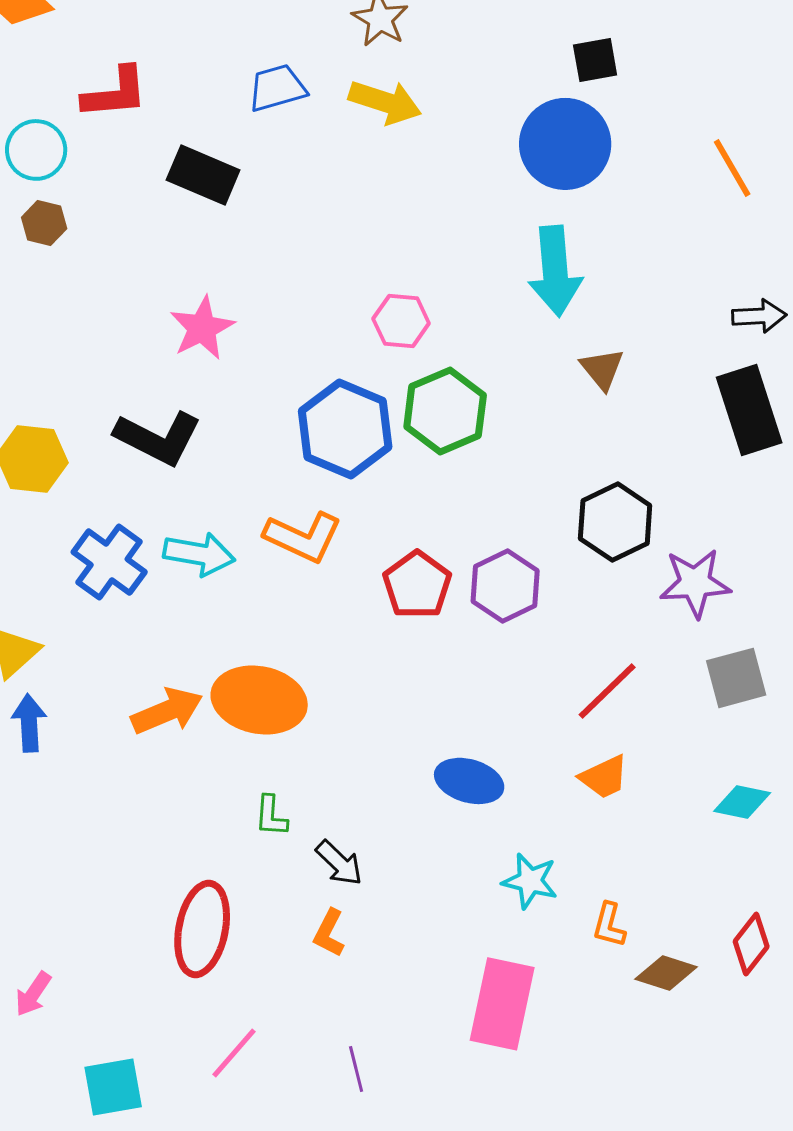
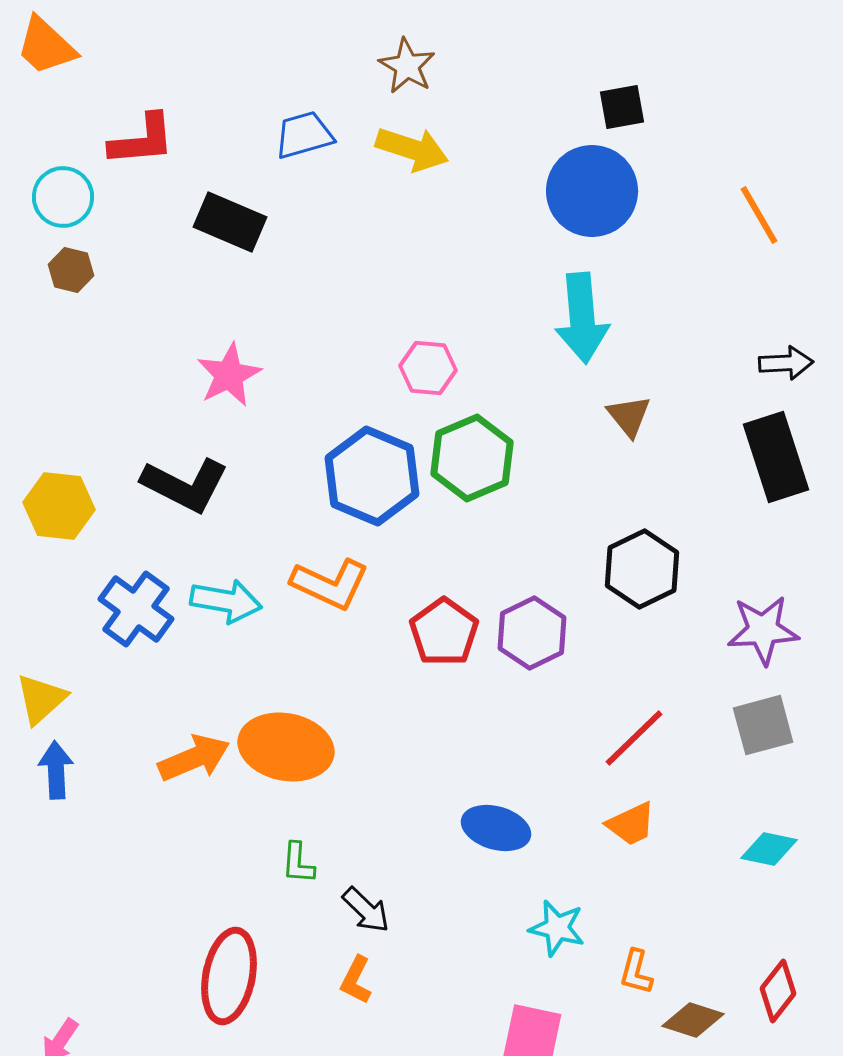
purple star: (695, 583) -> (763, 630), moved

